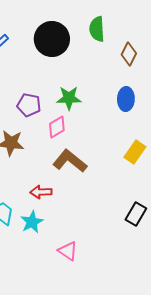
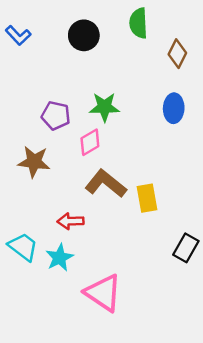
black circle: (52, 39) -> (84, 35), size x0.7
yellow rectangle: (135, 152) -> (147, 198), moved, turned -45
pink triangle: (68, 251) -> (103, 293), size x1.6

